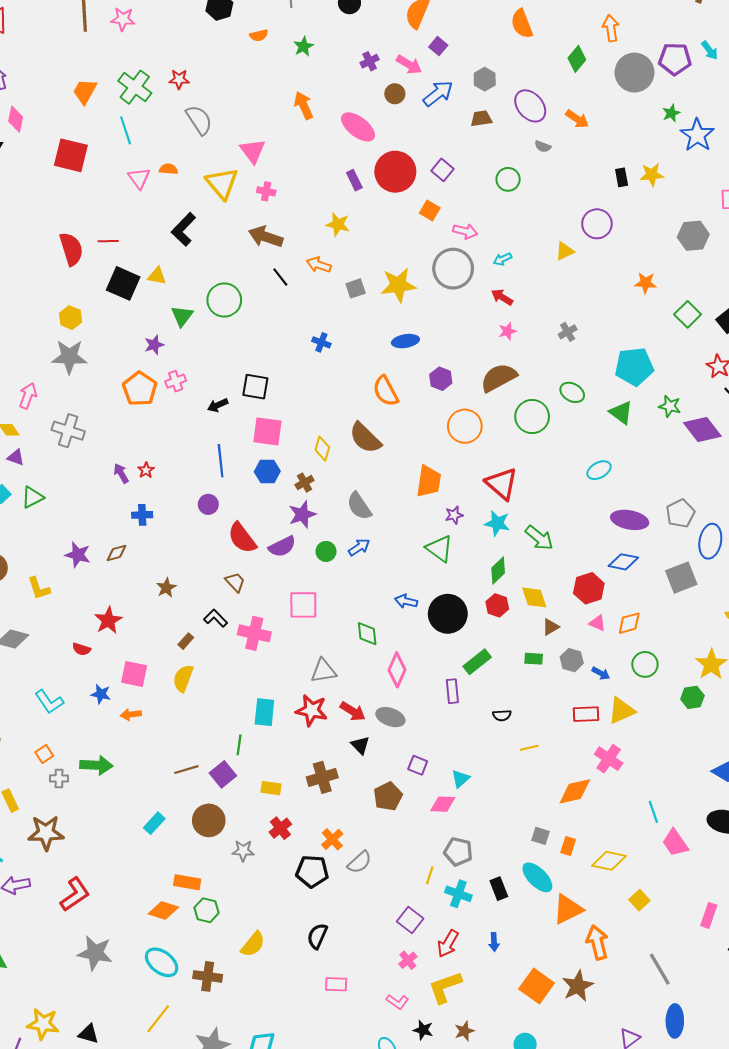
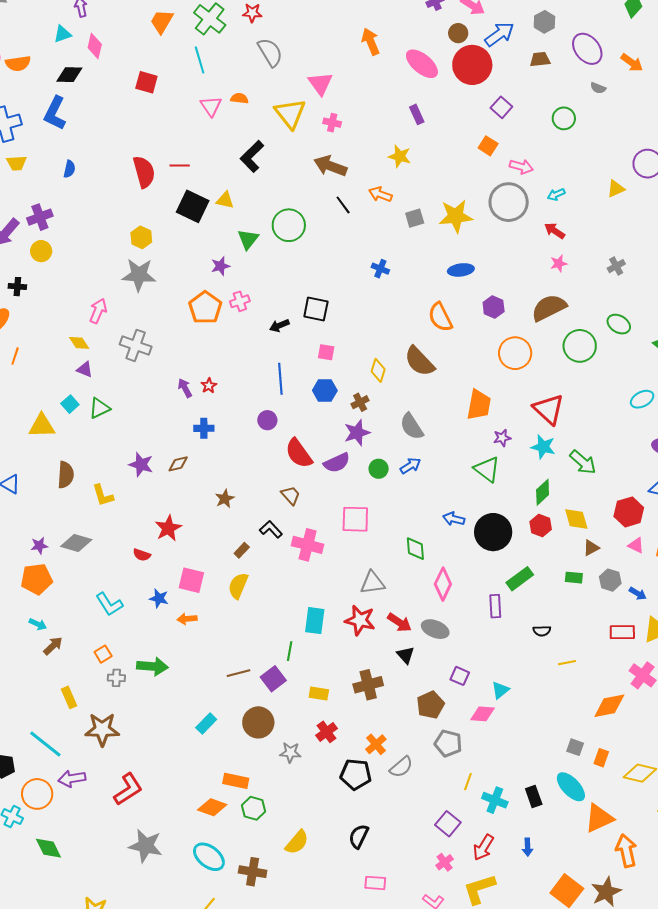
red square: (71, 155) -> (146, 82), size x0.7
red circle: (395, 172) -> (472, 65), moved
pink square: (267, 431) -> (326, 352), size x0.6
gray pentagon: (458, 852) -> (448, 743), moved

